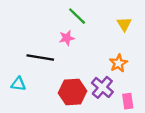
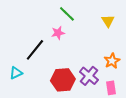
black line: (40, 58) -> (35, 50), turned -60
orange star: (118, 63) -> (112, 61), moved
cyan triangle: (18, 84) -> (16, 73), turned -32

